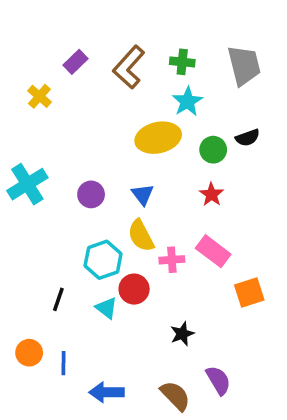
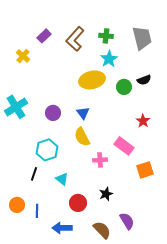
red star: (211, 194) -> (143, 121), moved
cyan hexagon: (103, 260) -> (47, 150), moved
pink cross: (172, 260) -> (100, 160), moved
red circle: (134, 289) -> (78, 203), moved

